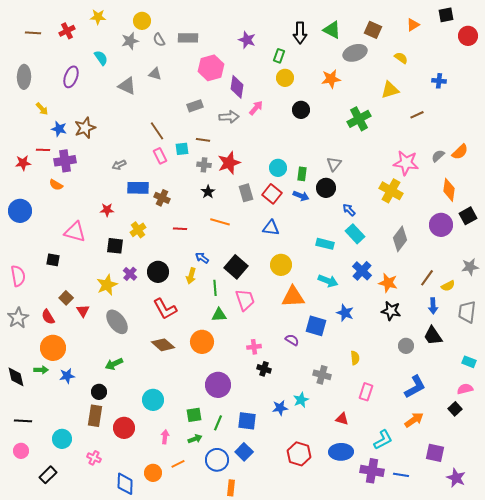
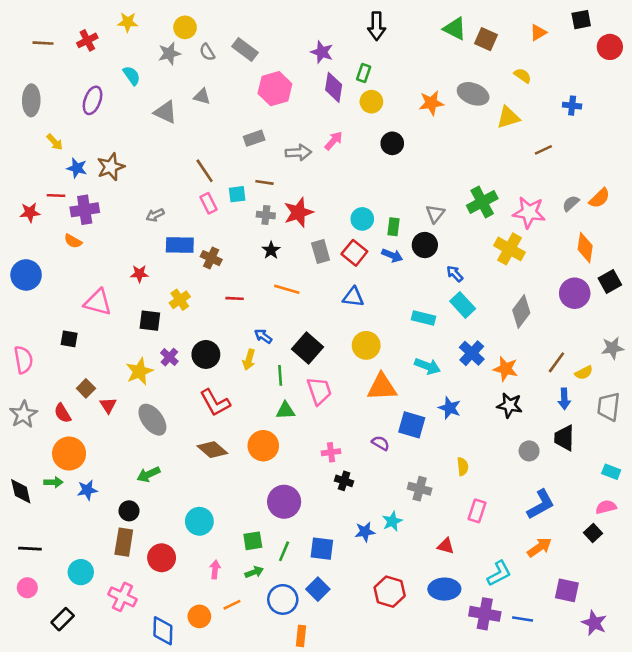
green triangle: (332, 30) -> (455, 29), moved
black arrow: (300, 33) -> (377, 26), moved
gray rectangle: (188, 38) -> (245, 50), turned 36
gray ellipse: (355, 53) -> (473, 94), moved, turned 40
purple diamond: (237, 87) -> (334, 87), moved
green cross: (359, 119) -> (482, 202), moved
black trapezoid: (433, 336) -> (564, 438), turned 35
pink cross: (94, 458) -> (122, 597), size x1.5

